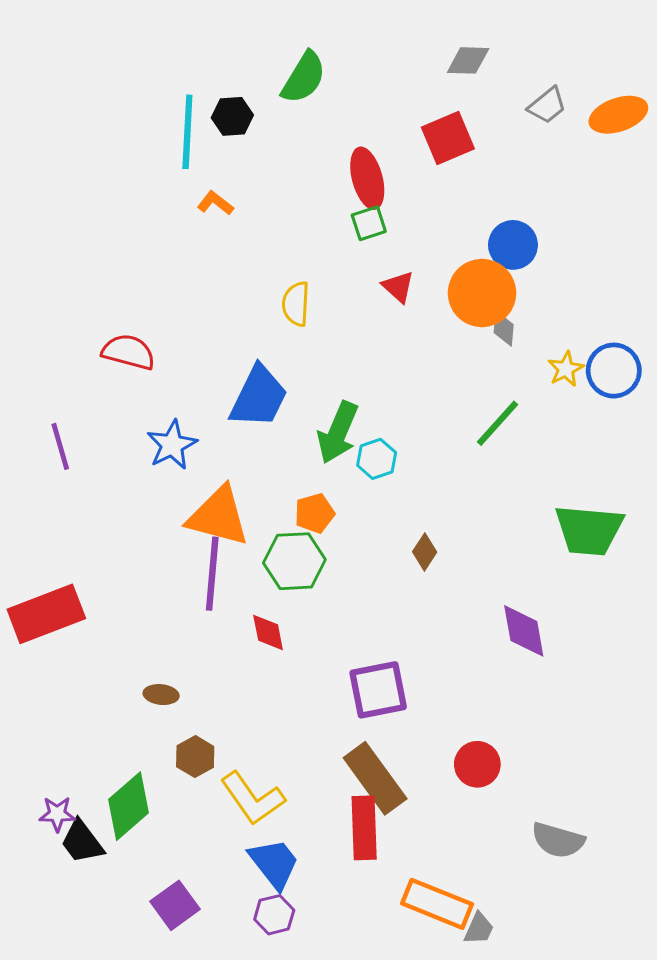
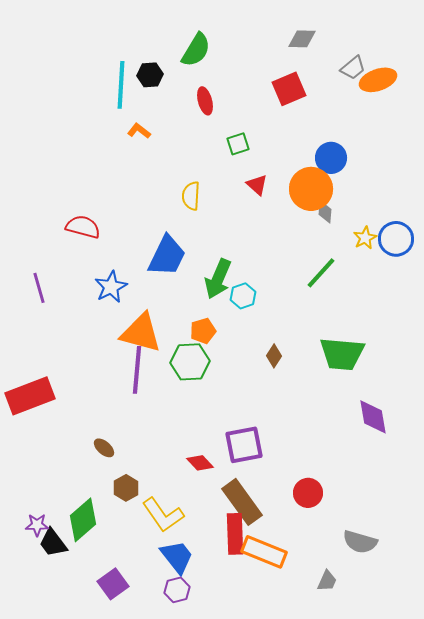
orange ellipse: (618, 115) -> (378, 80), moved
red ellipse: (367, 178) -> (205, 101), moved, size x0.7
green trapezoid: (589, 530) -> (342, 354), moved
purple diamond: (524, 631) -> (373, 417), moved
red diamond: (268, 633) -> (200, 463), moved, turned -32
brown ellipse: (161, 695) -> (104, 448), turned 35
orange rectangle: (437, 904) -> (264, 552), moved
gray trapezoid: (479, 929) -> (327, 581), moved

